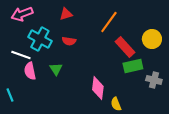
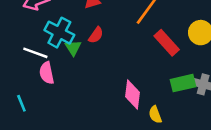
red semicircle: (69, 41) -> (96, 35), turned -64
green rectangle: (133, 66) -> (183, 83), moved
green triangle: (56, 69) -> (73, 48), moved

